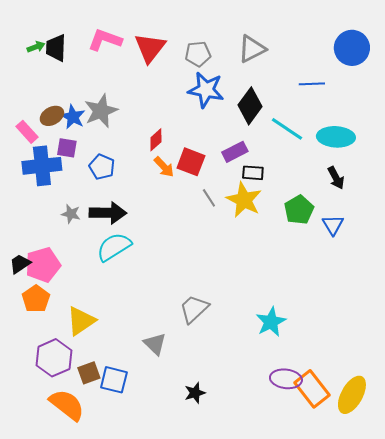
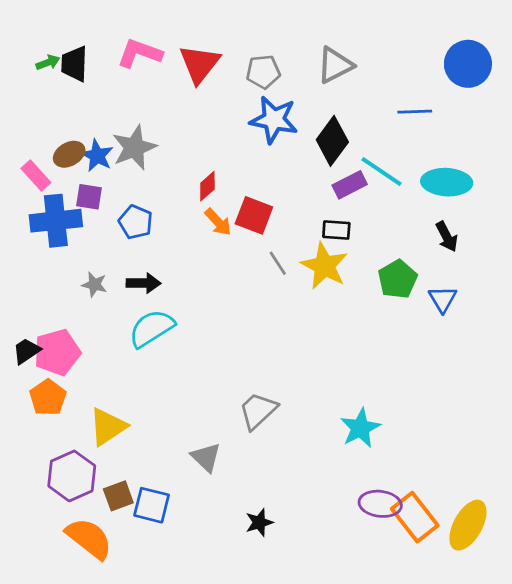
purple rectangle: (235, 152) -> (350, 185), moved
black arrow: (108, 213) -> (144, 283), size x0.7

